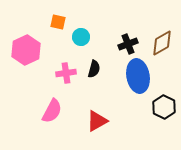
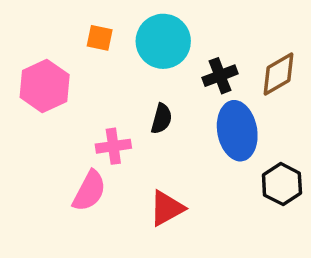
cyan circle: (81, 37) -> (163, 41), moved, size x1.8
pink cross: (66, 73) -> (113, 146), moved

